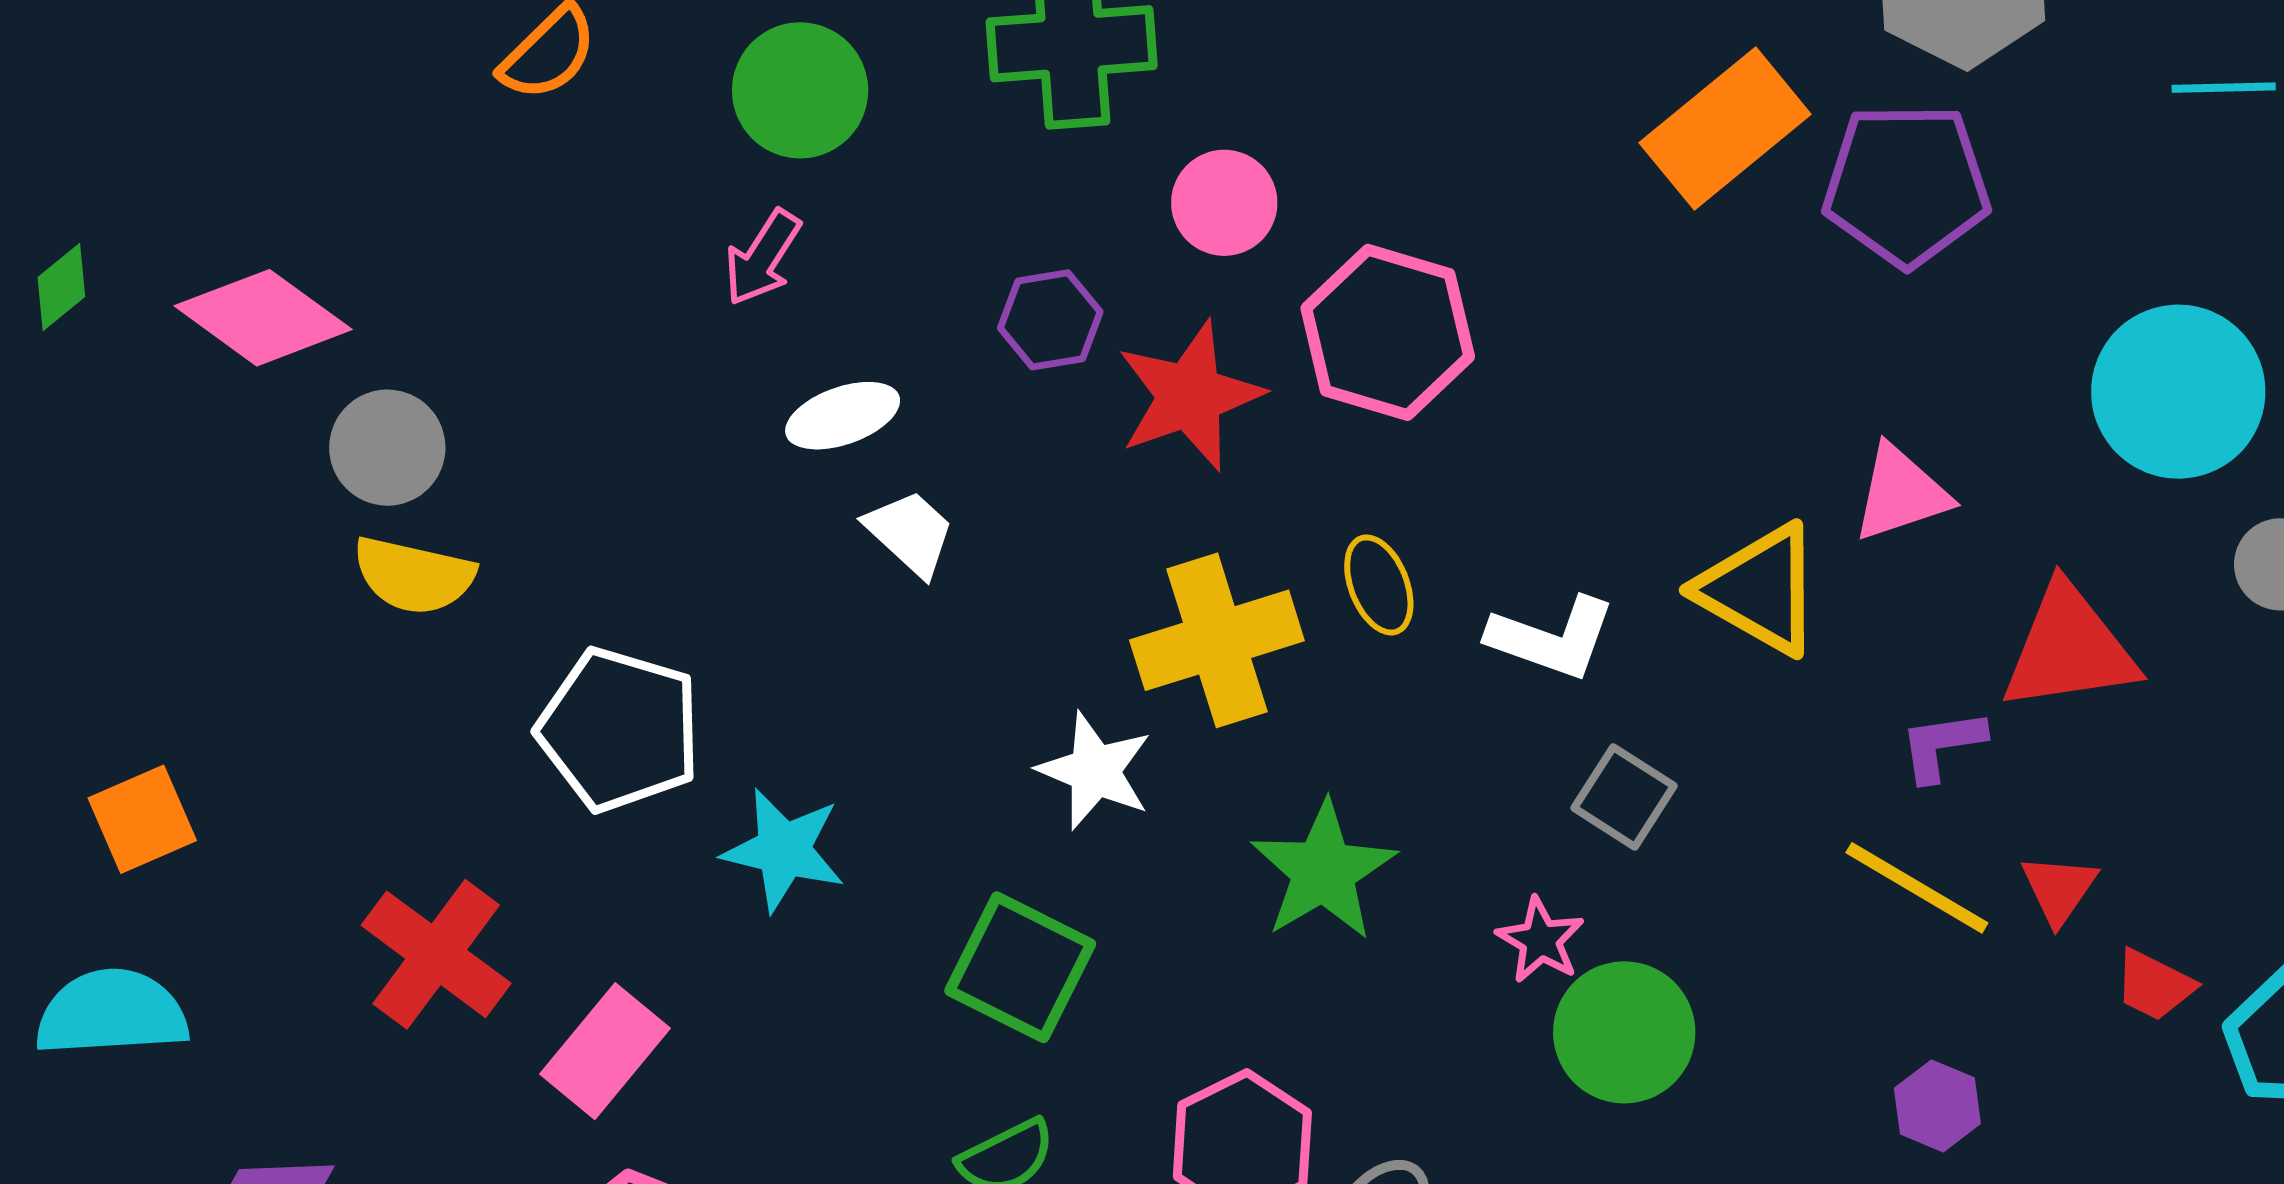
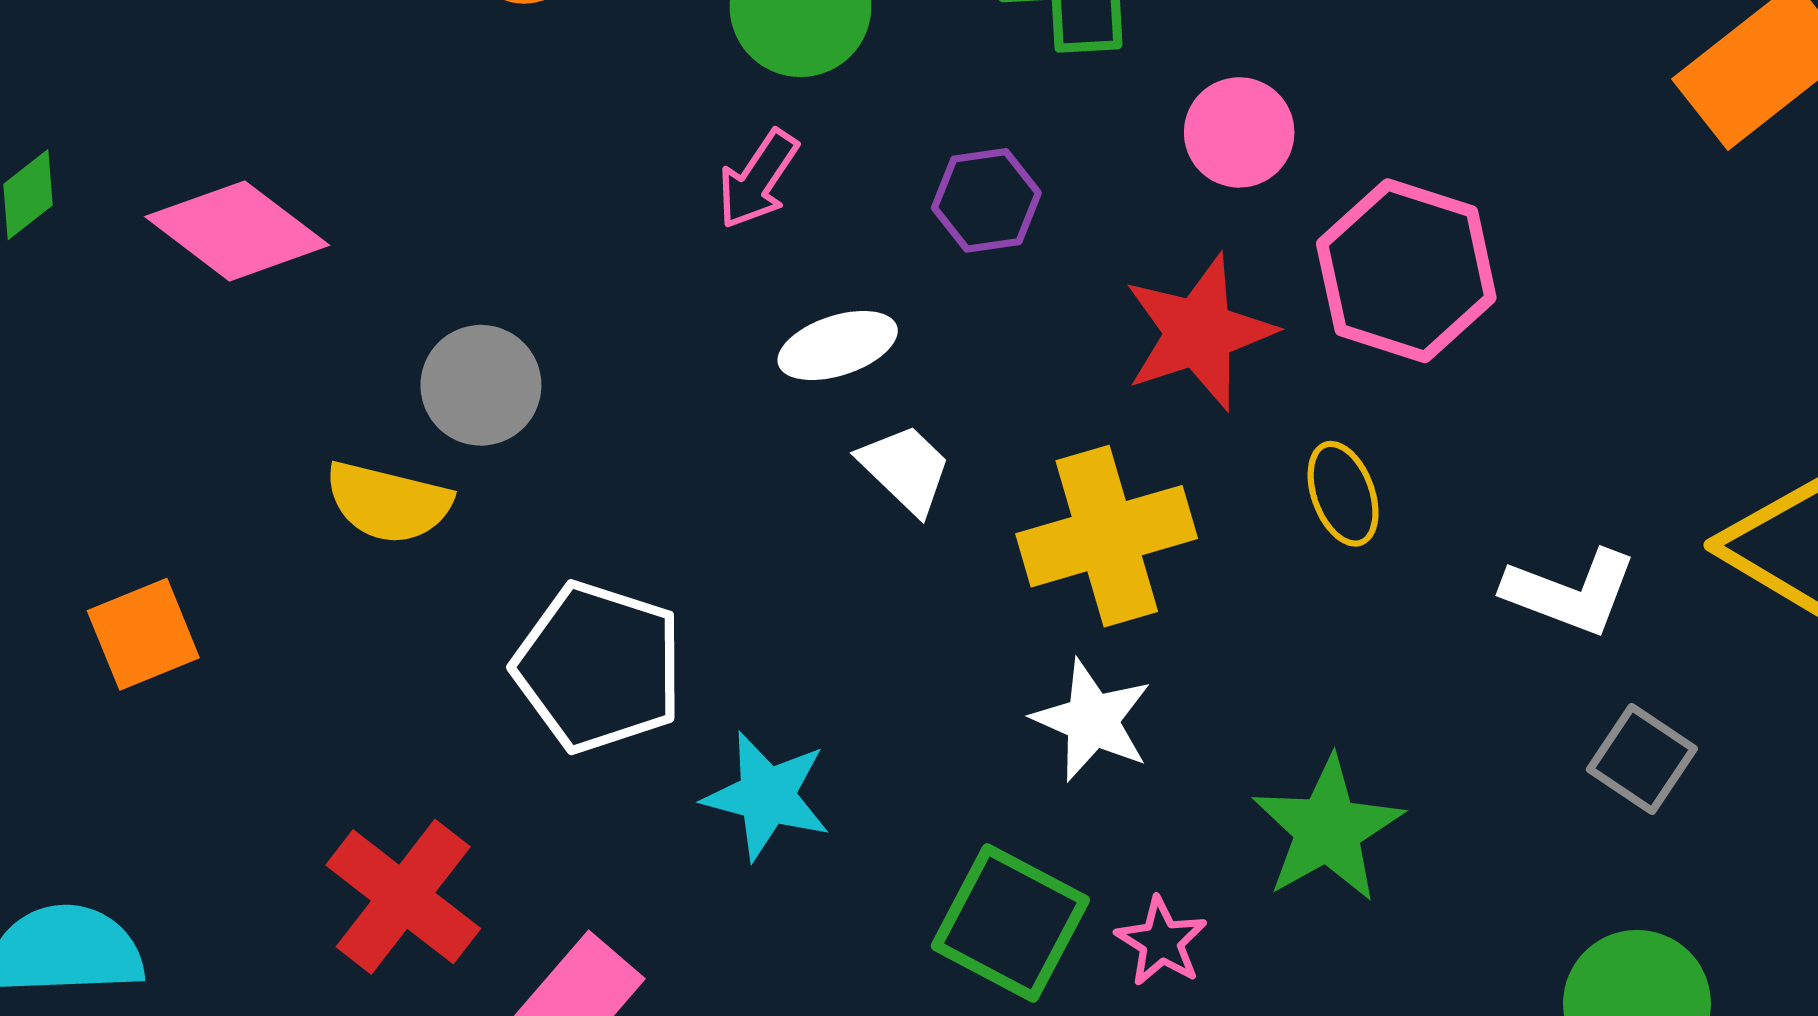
purple hexagon: (1050, 320) -> (986, 200), moved
gray circle: (387, 448) -> (481, 385), moved
yellow ellipse: (1379, 585) -> (1343, 494), moved
yellow cross: (1217, 640) -> (1107, 536), moved
orange square: (142, 819) -> (143, 634), moved
pink star: (1540, 940) -> (1161, 942), moved

